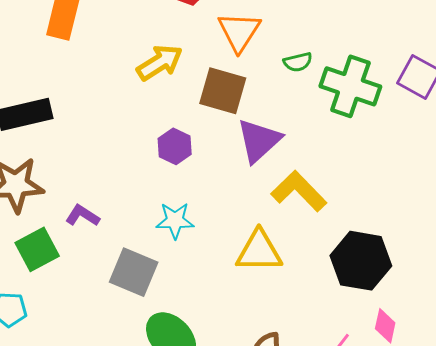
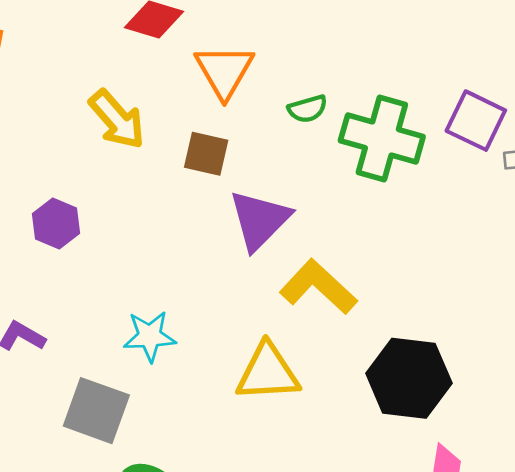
yellow arrow: (160, 63) -> (117, 119), turned 84
brown square: (223, 91) -> (206, 154), size x0.7
purple hexagon: (175, 146) -> (56, 223), moved

